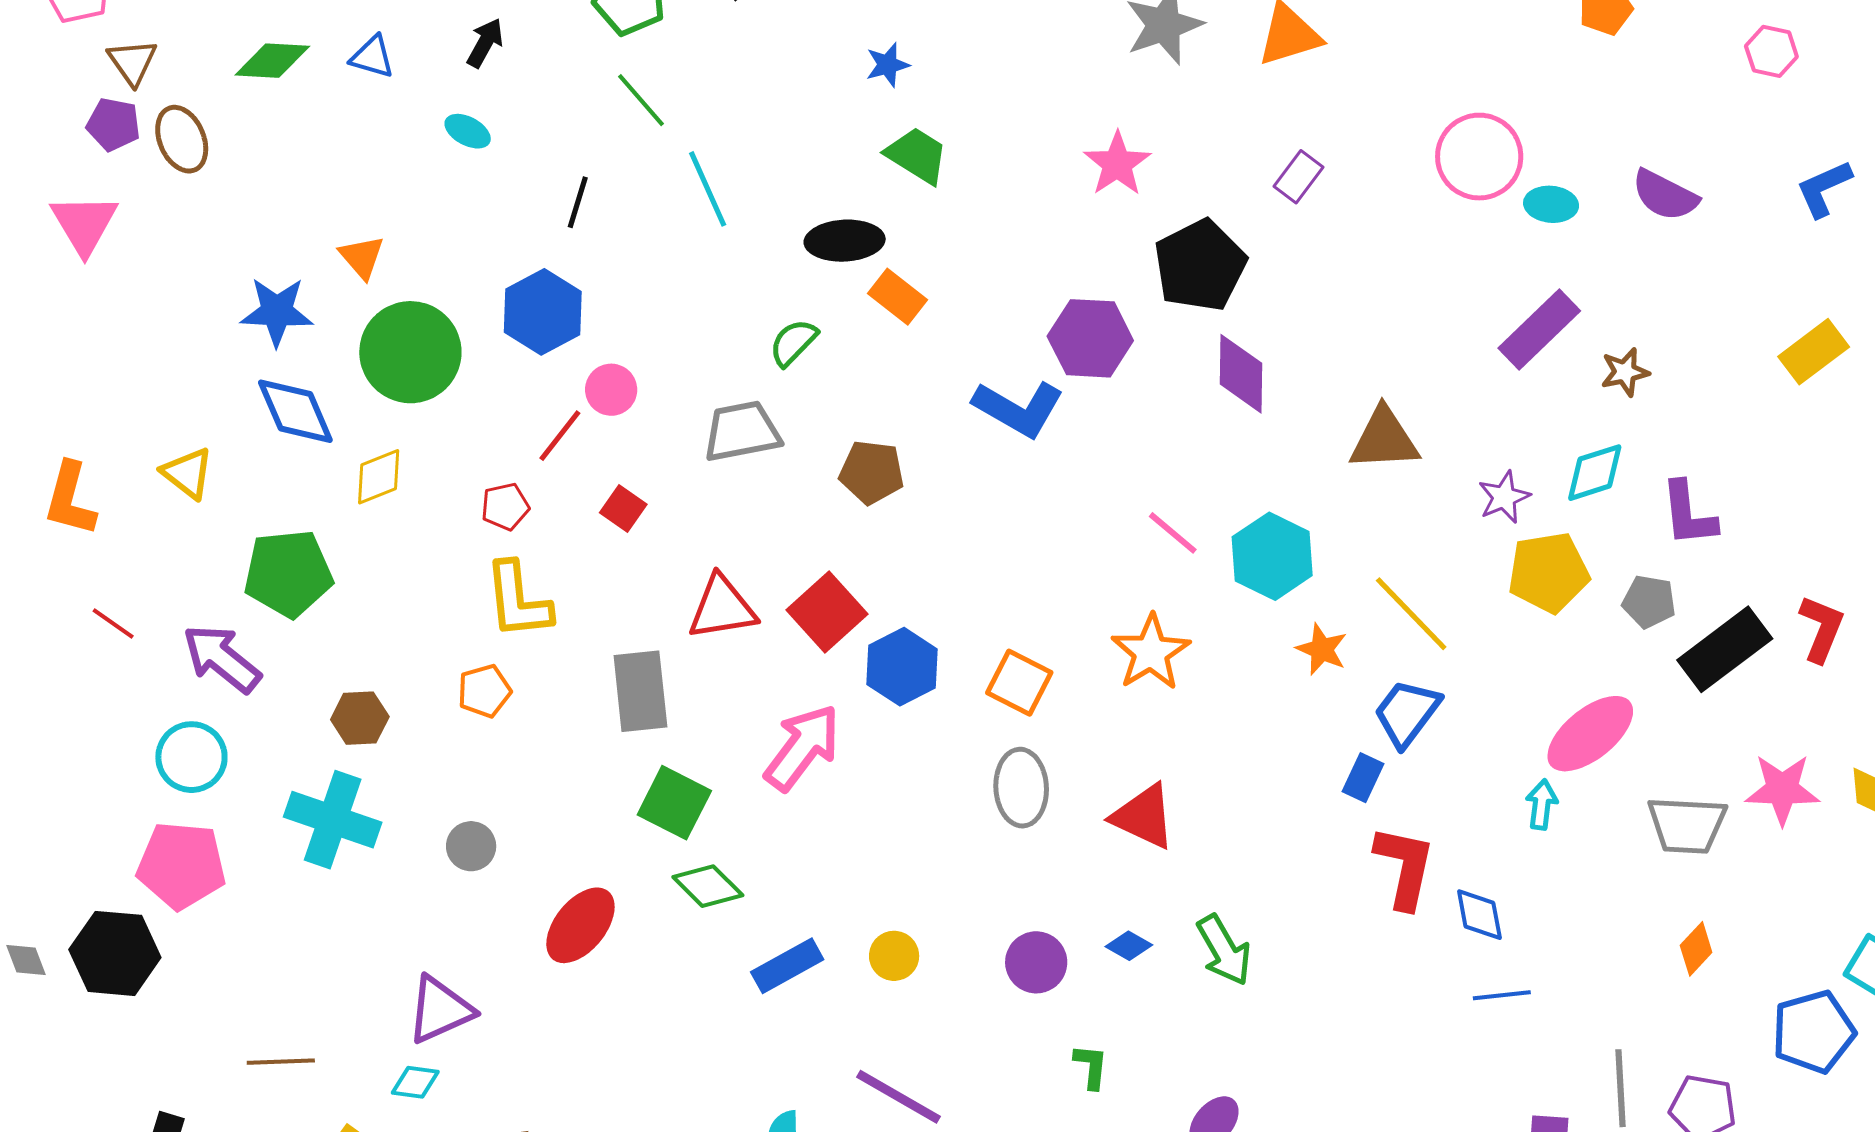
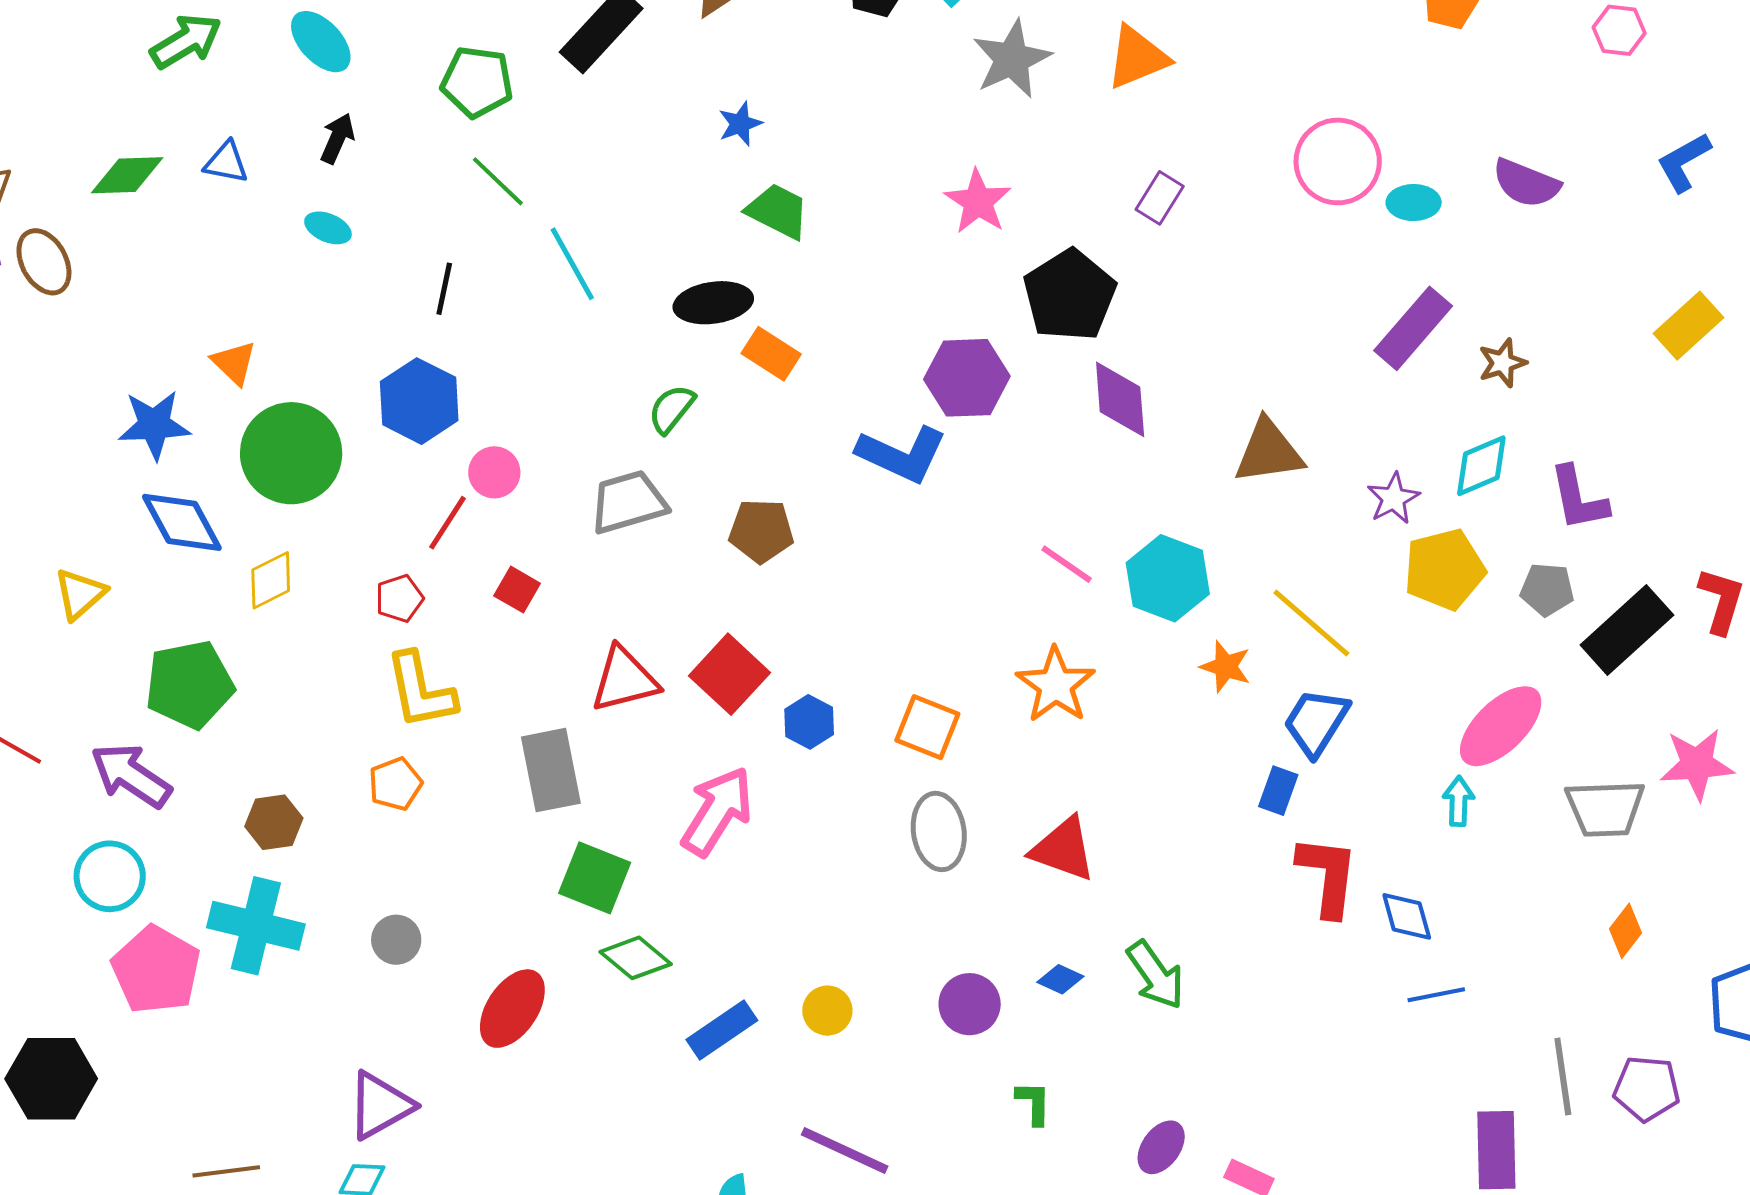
yellow triangle: (188, 473) -> (80, 594), turned 46
blue hexagon: (902, 667) -> (809, 722), size x0.7
pink pentagon: (181, 865) -> (156, 970), moved, turned 30

